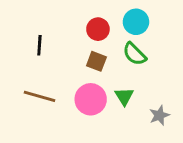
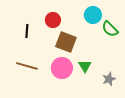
red circle: (98, 29) -> (53, 20), moved
green semicircle: (134, 54) -> (110, 29), moved
brown square: (96, 61) -> (66, 42), size x1.5

